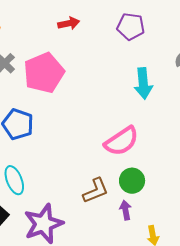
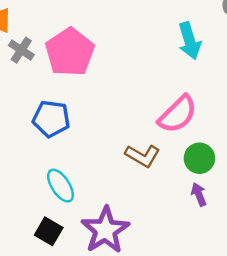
brown L-shape: (96, 191) -> (143, 156), moved, turned 64

